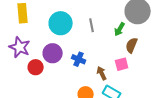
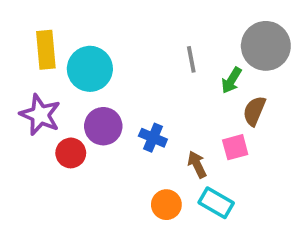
cyan circle: (61, 23) -> (90, 69), moved
gray line: (92, 25) -> (191, 59), moved

